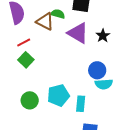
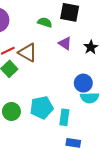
brown triangle: (45, 22) -> (28, 53), moved
purple triangle: (78, 33) -> (65, 43), size x0.6

